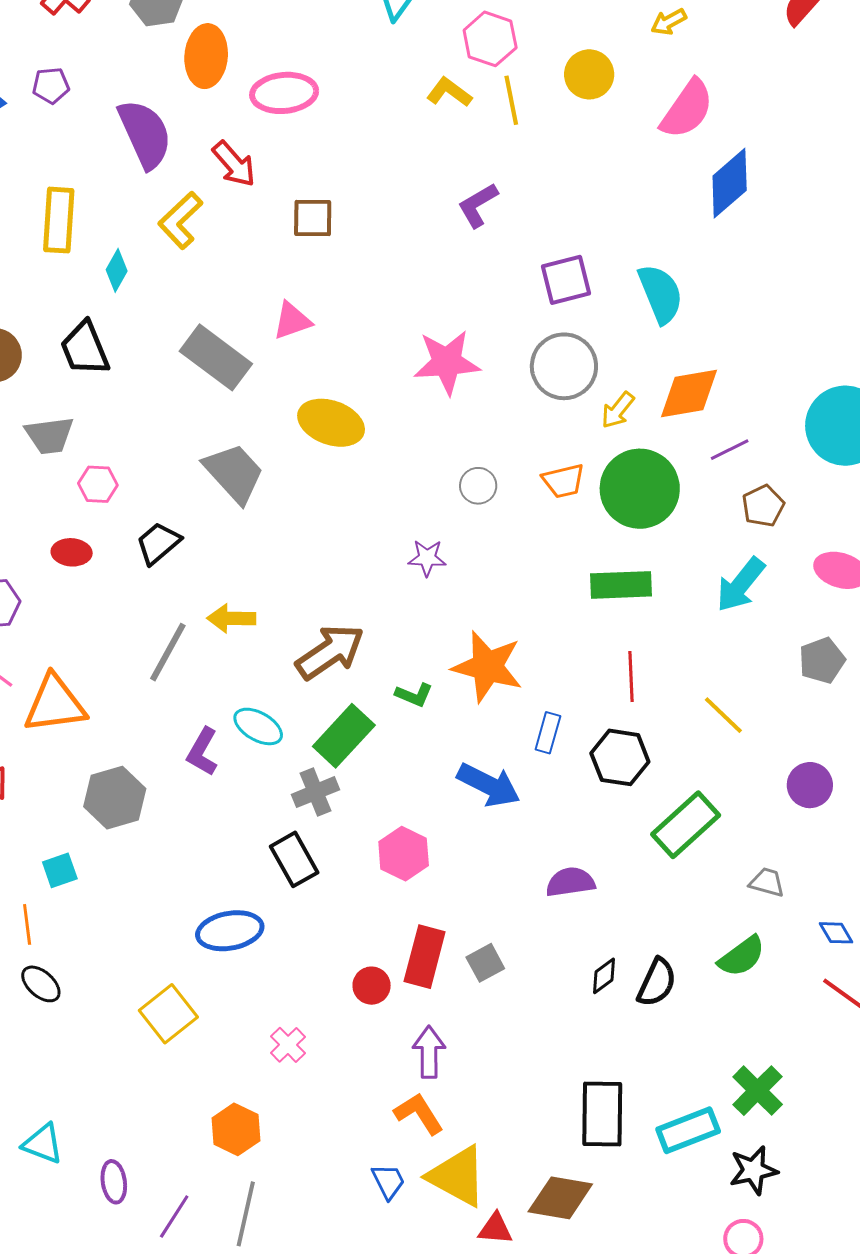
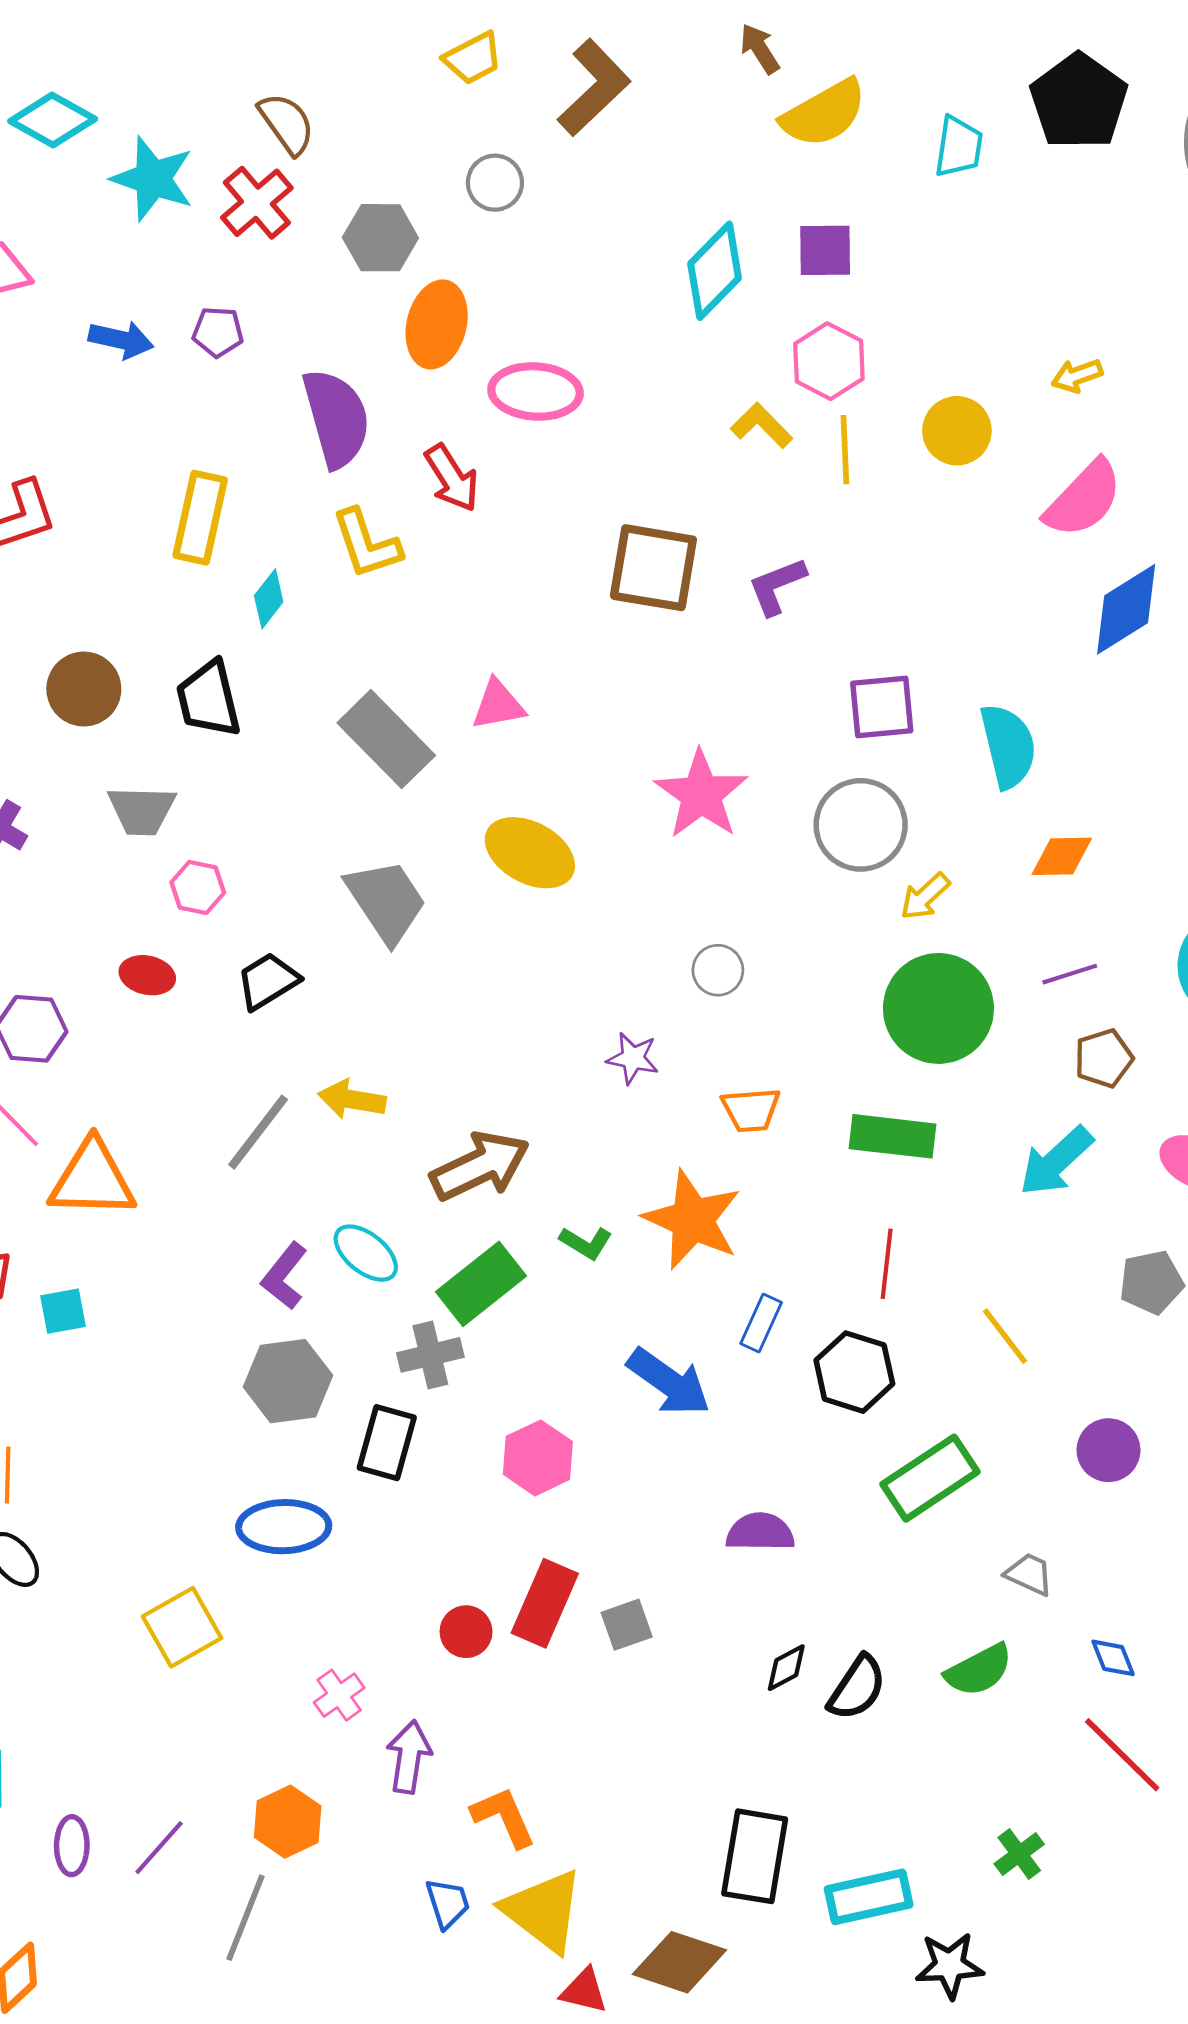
brown square: (313, 218) -> (653, 568), moved, size x1.5
yellow L-shape: (180, 220) -> (367, 544), turned -74
pink star: (447, 362) -> (701, 794), turned 30
orange diamond: (689, 393) -> (1062, 856), moved, size x0.7
orange trapezoid: (563, 481) -> (751, 1110), moved
gray hexagon: (115, 798) -> (288, 1381), moved
black rectangle: (294, 859) -> (387, 1443), turned 36
cyan square: (60, 870) -> (63, 1311), moved
purple arrow: (429, 1052) -> (409, 1757), moved
green cross: (758, 1091) -> (1019, 1854), moved, size x0.7
orange hexagon: (236, 1129) -> (288, 1822), moved
purple line: (174, 1216) -> (159, 1848), moved

